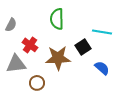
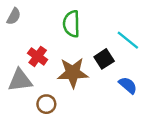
gray semicircle: (11, 25) -> (14, 16), moved
cyan line: (102, 32) -> (128, 40), turned 30

